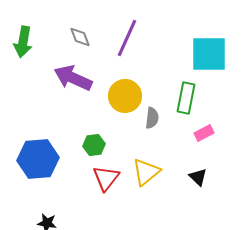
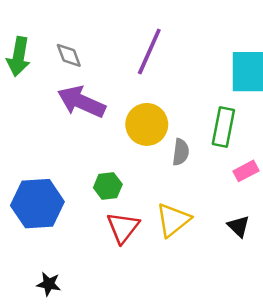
gray diamond: (80, 37) -> (69, 55), moved

